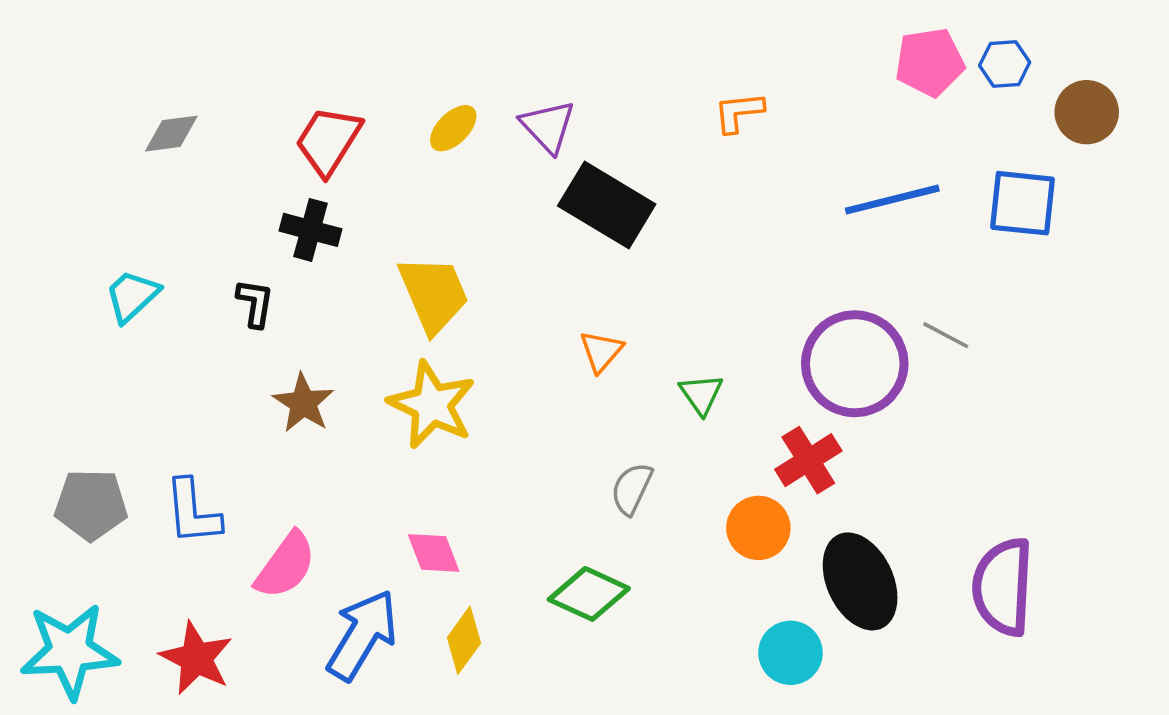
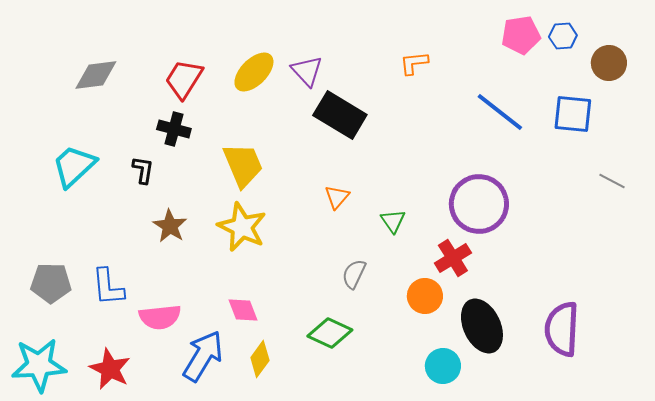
yellow ellipse: (453, 128) -> (254, 72), size x1.5
gray diamond: (171, 134) -> (96, 75), size x1.4
blue line: (892, 200) -> (500, 112), turned 52
cyan trapezoid: (132, 296) -> (74, 166), size x1.4
gray line: (946, 335) -> (612, 181), moved
pink semicircle: (286, 565) -> (160, 317), turned 48

